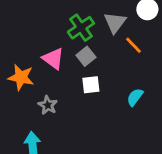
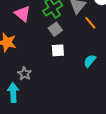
pink triangle: (53, 59) -> (23, 14), moved
gray star: (48, 105) -> (24, 74), moved

